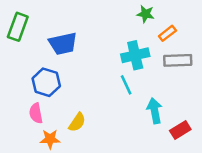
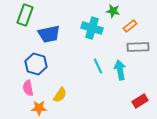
green rectangle: (18, 27) -> (25, 15), moved
cyan cross: (135, 55) -> (92, 28), moved, turned 30
cyan arrow: (155, 111) -> (120, 70), moved

